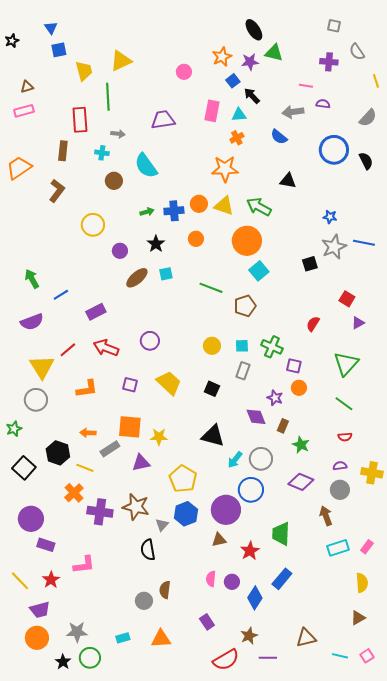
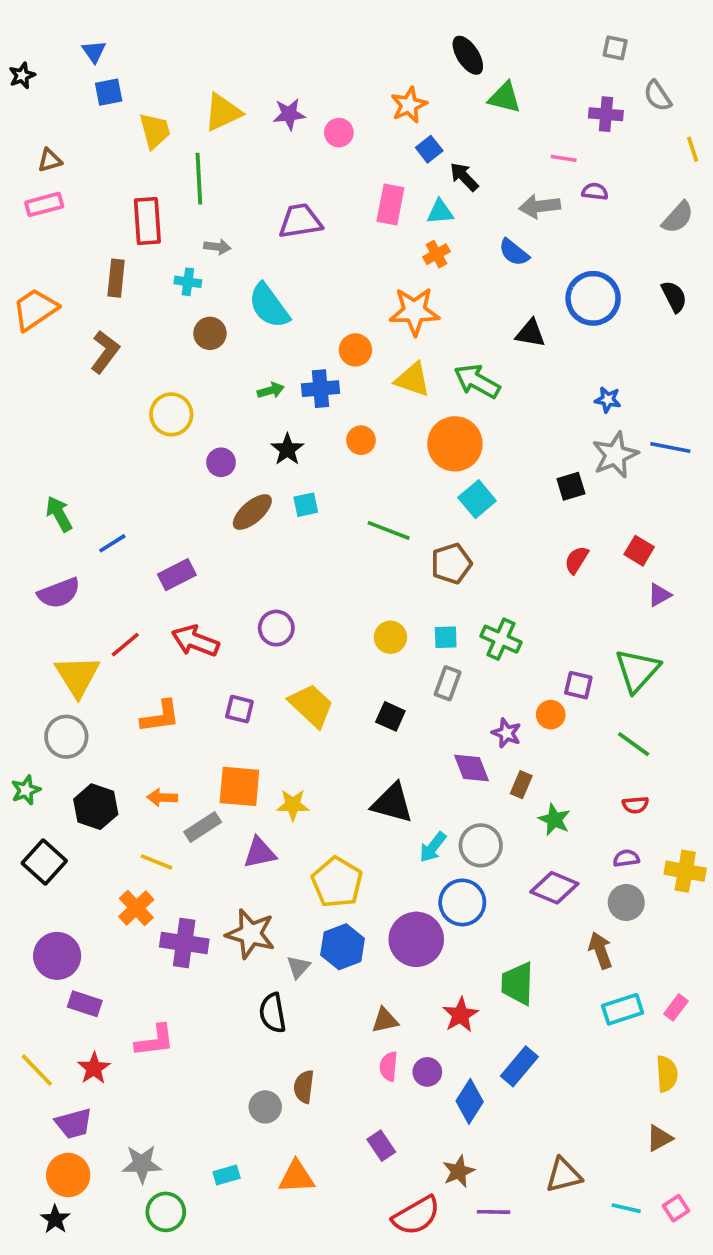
purple star: (250, 62) -> (289, 114), moved
blue circle: (334, 150) -> (593, 298), moved
orange circle: (199, 204) -> (355, 350), moved
red semicircle: (313, 324) -> (576, 560), moved
purple square: (294, 366) -> (578, 685), moved
black hexagon: (58, 453) -> (96, 807), moved
brown triangle: (219, 540) -> (385, 1020), moved
black star: (63, 662) -> (55, 1219), moved

